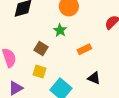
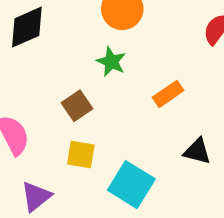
brown square: (41, 49) -> (77, 106), turned 32

